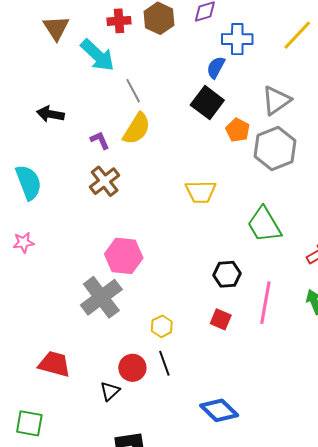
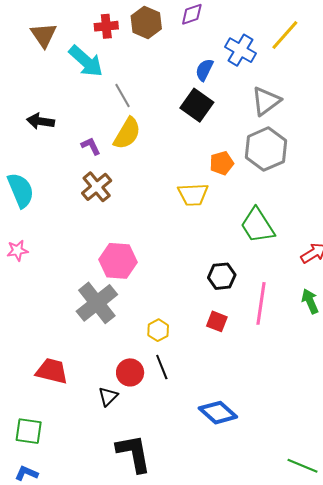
blue cross: (237, 39) -> (241, 50), moved, turned 32
orange pentagon: (238, 130) -> (222, 163), moved, turned 30

